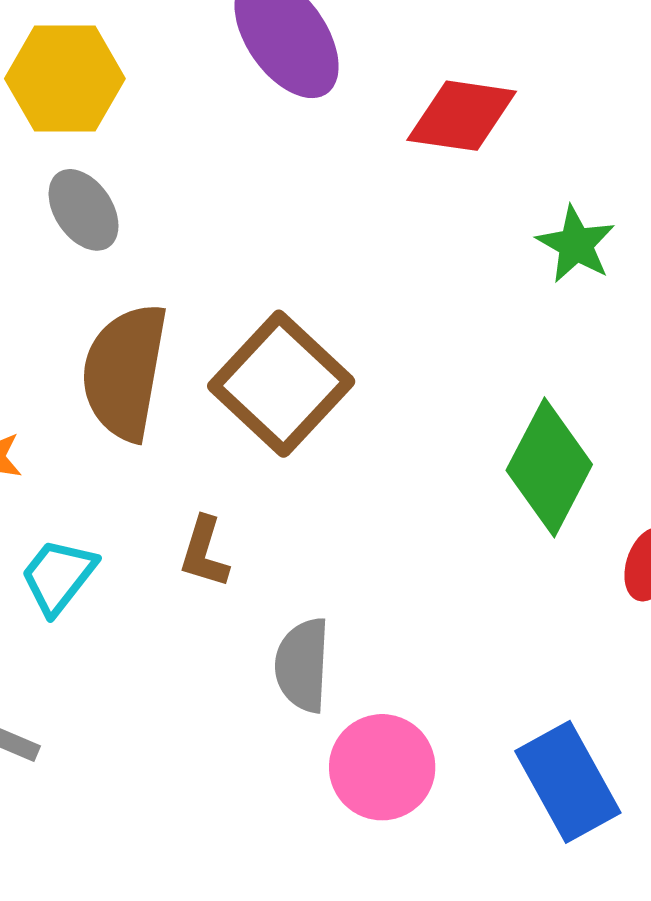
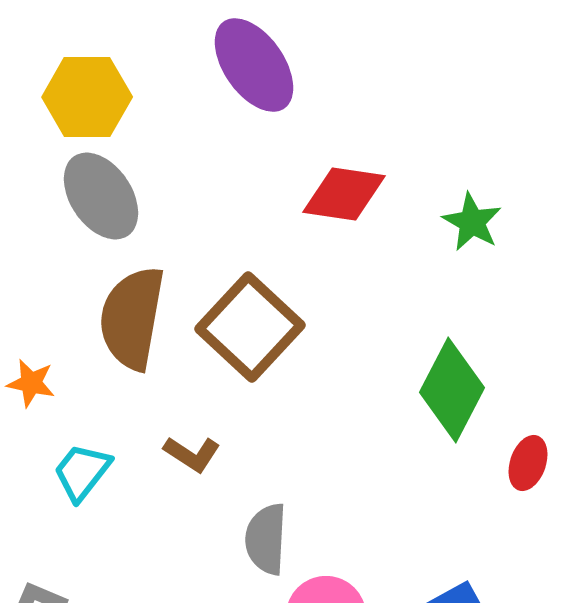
red diamond: (462, 116) -> (344, 194), moved
gray ellipse: (84, 210) -> (101, 196), size x1.4
brown L-shape: (204, 552) -> (192, 454), turned -74

